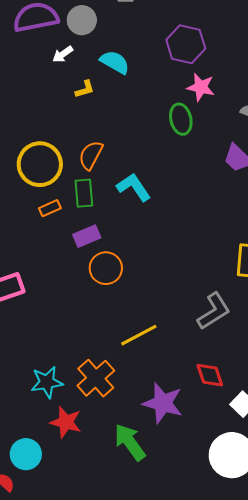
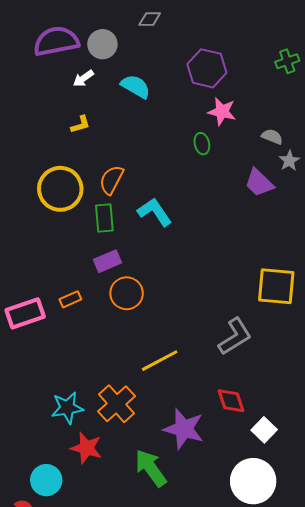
yellow L-shape: (85, 89) -> (80, 125), moved
green ellipse: (181, 119) -> (202, 144), size x0.7
orange rectangle: (50, 208) -> (70, 299), moved

